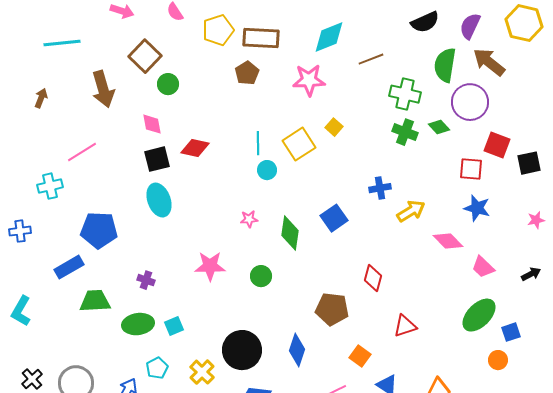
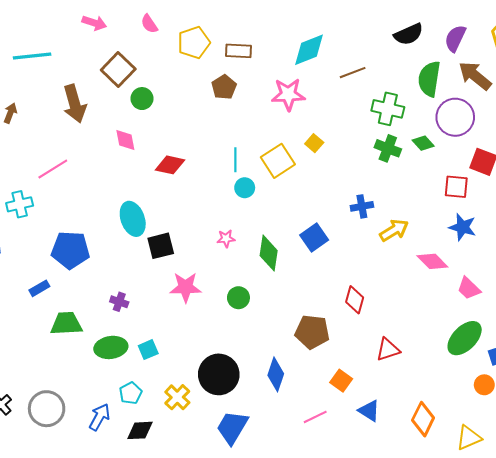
brown rectangle: (261, 38) -> (238, 51), size x0.7
black square: (157, 159) -> (161, 246), moved
blue rectangle: (69, 267) -> (39, 288), size x0.7

